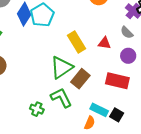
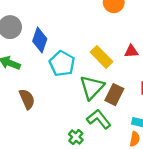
cyan pentagon: (42, 15) -> (62, 64), moved
green cross: (37, 109) -> (76, 137), turned 32

